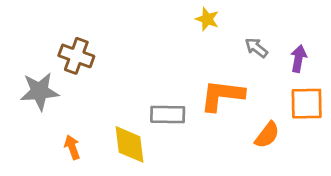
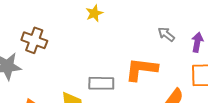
yellow star: (207, 19) -> (94, 13), moved, turned 30

